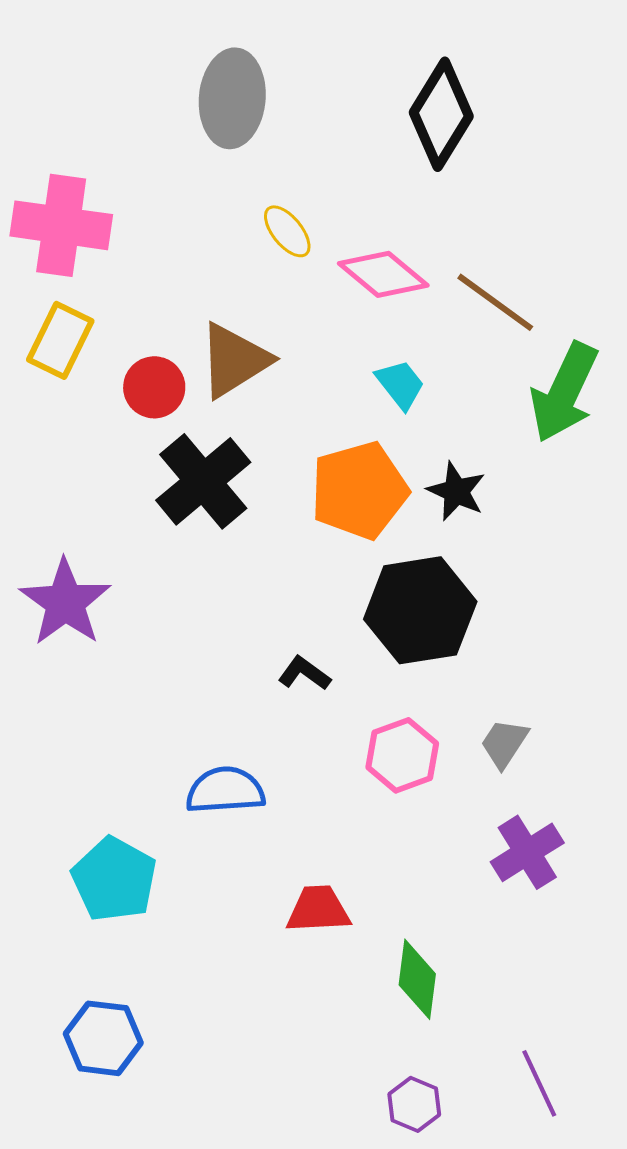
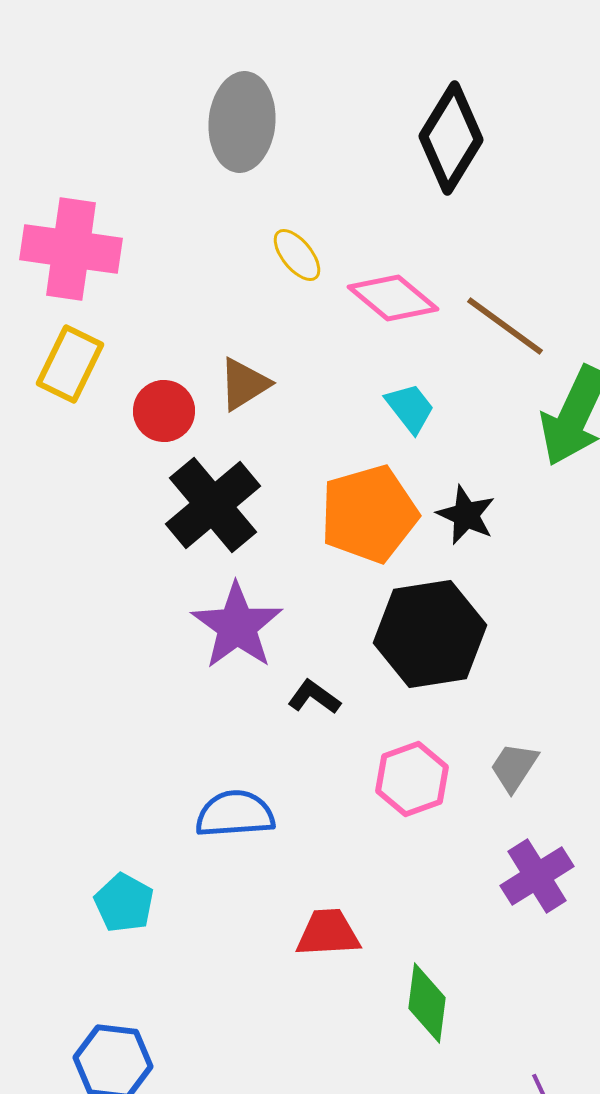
brown triangle: (234, 360) -> (244, 384), size x0.7
purple star: (65, 602) -> (237, 626), moved
cyan pentagon: (114, 879) -> (124, 903), size x0.7

